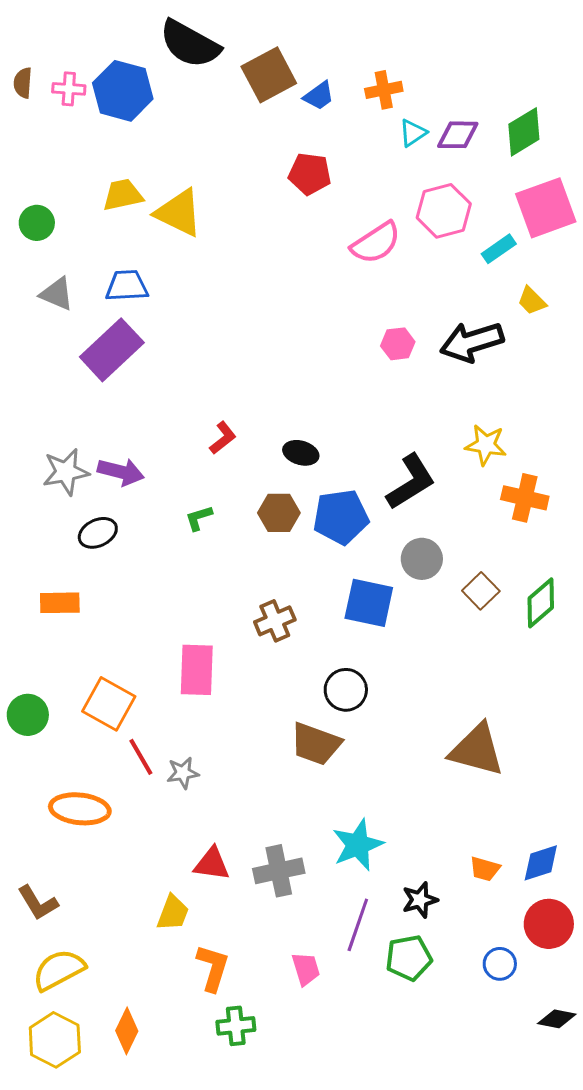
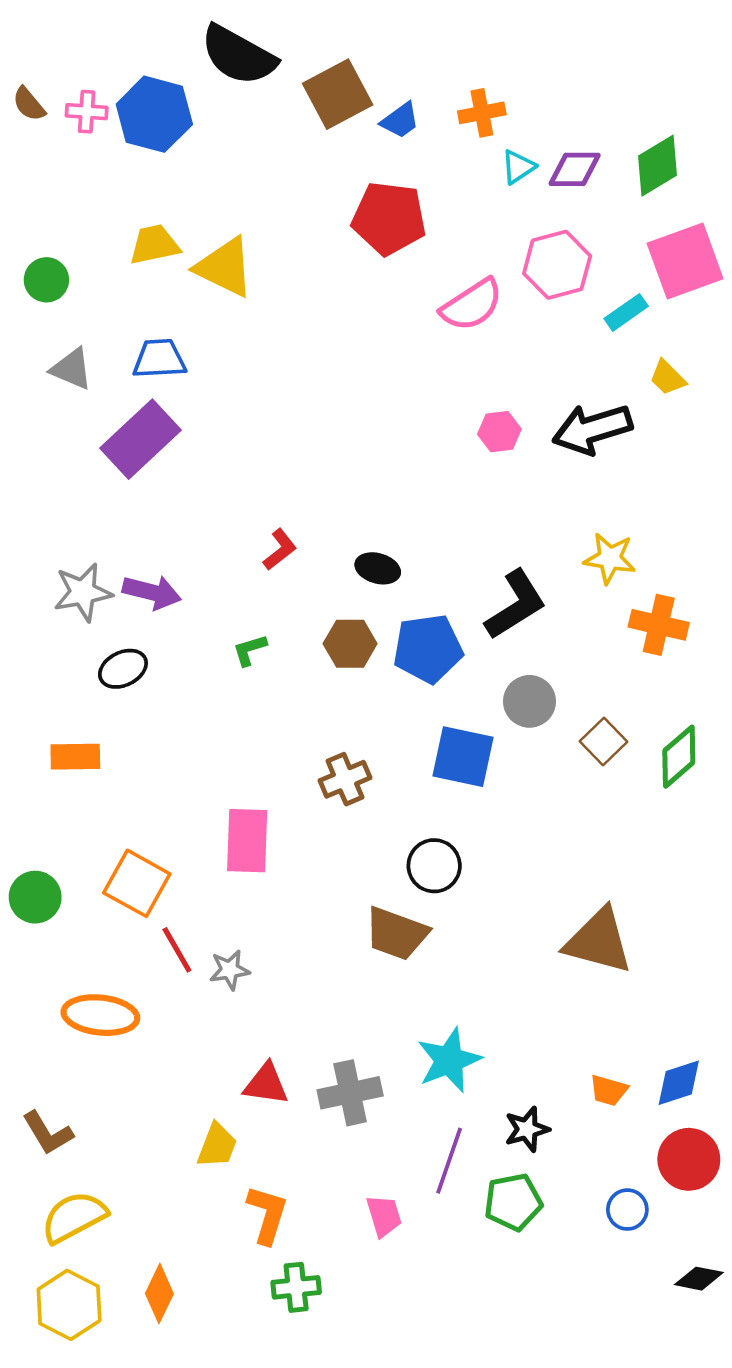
brown semicircle: (23, 83) -> (29, 104), turned -44
red pentagon: (310, 174) -> (389, 218), size x1.4

